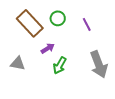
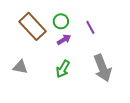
purple arrow: (48, 48) -> (64, 40), moved

